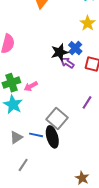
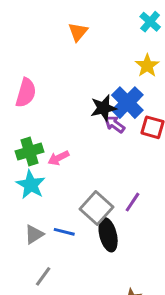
blue cross: (75, 48) -> (127, 103), size x1.5
purple line: (87, 102) -> (133, 202), moved
black ellipse: (52, 137) -> (108, 235), moved

